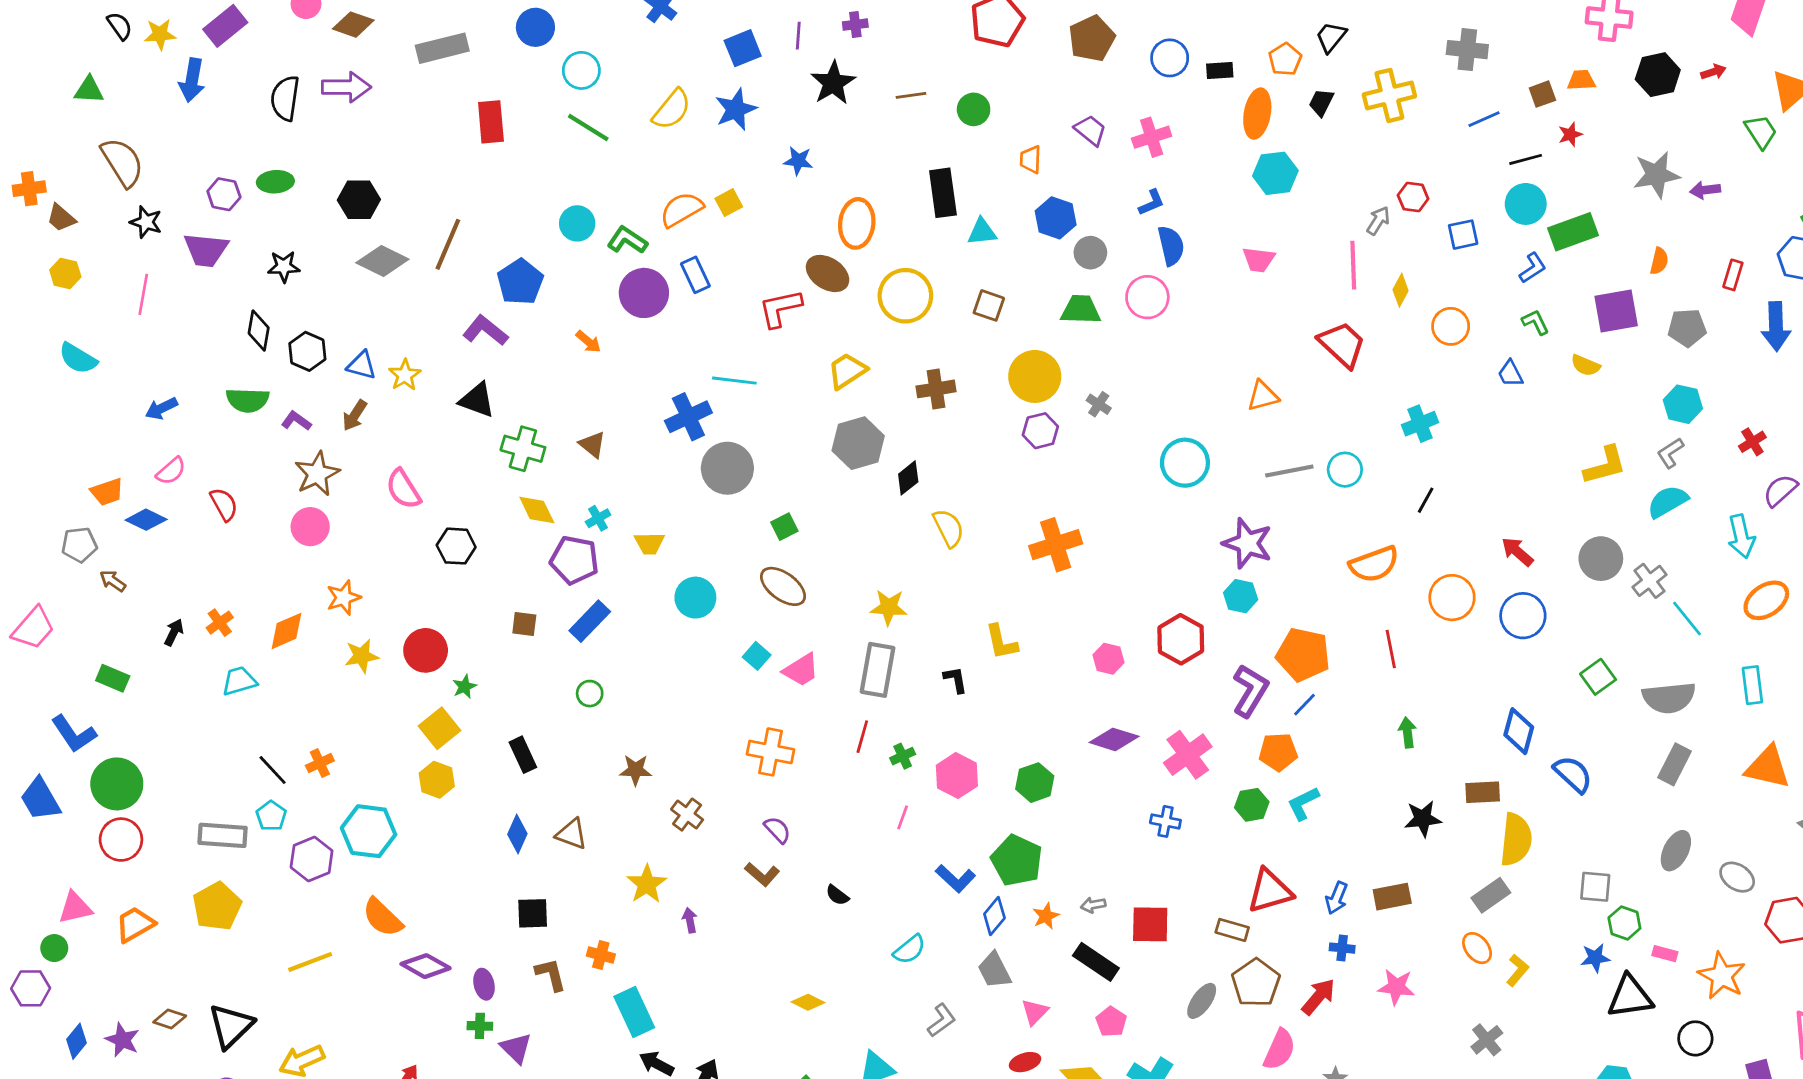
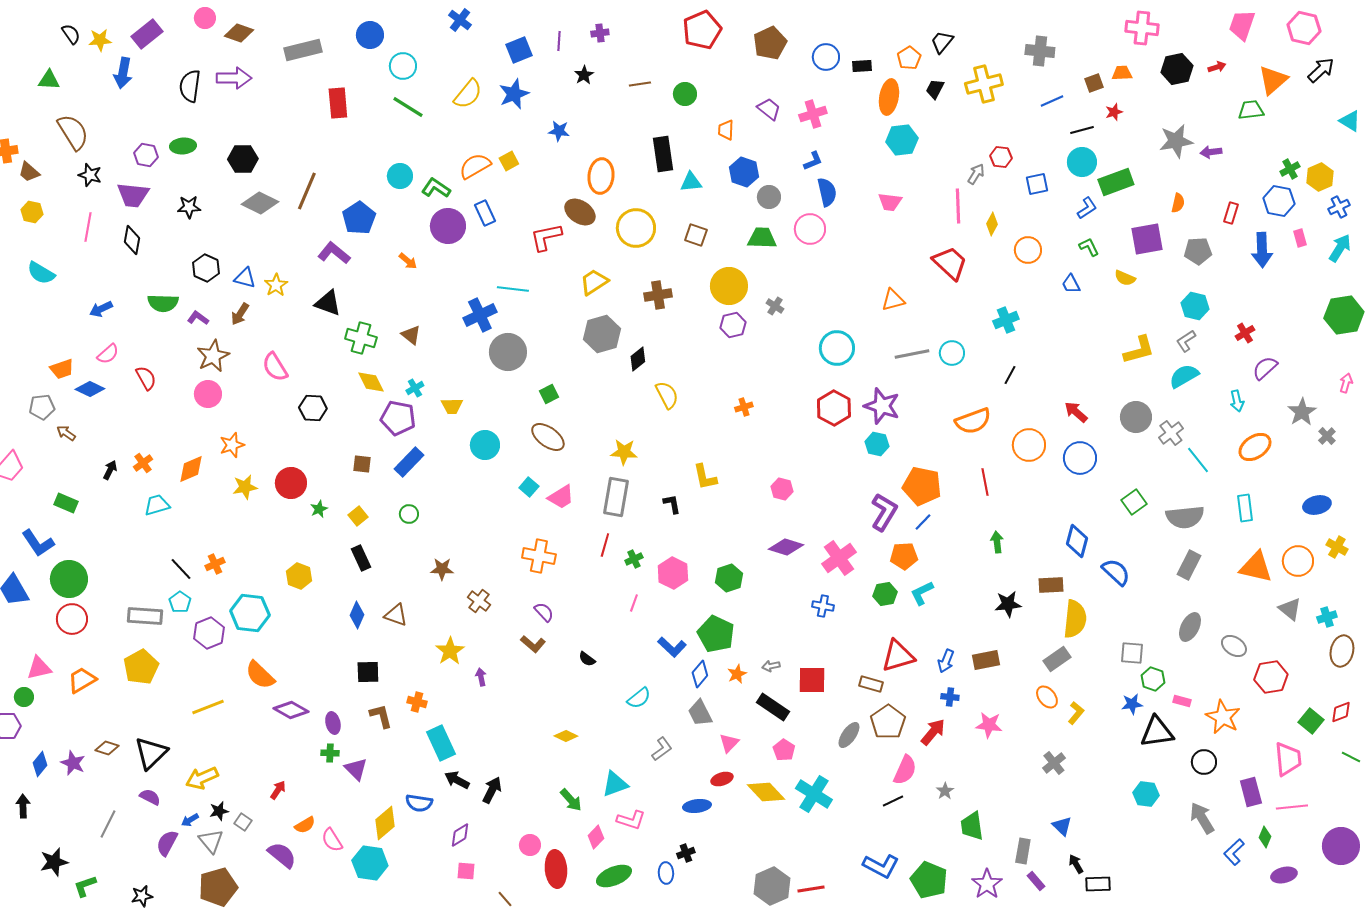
black star: (833, 83) -> (584, 75), size x0.6
green trapezoid: (1761, 132) -> (1251, 110), turned -64
black diamond: (259, 331) -> (132, 240), moved
cyan arrow: (1741, 536) -> (1237, 401), size x0.7
orange cross: (1056, 545) -> (744, 407), size x0.5
red hexagon: (1181, 639) -> (834, 408), moved
yellow square: (439, 728) -> (358, 516), moved, size x0.7

